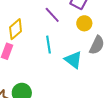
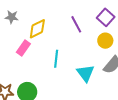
cyan line: (48, 45) -> (56, 59), moved

